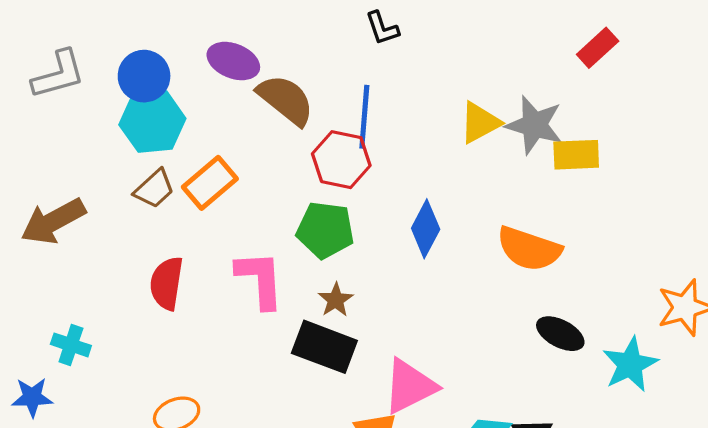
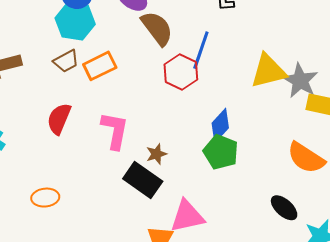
yellow triangle: (480, 123) -> (268, 71), size x1.4
green pentagon: (325, 230) -> (221, 152), moved
orange semicircle: (529, 249) -> (306, 158), moved

